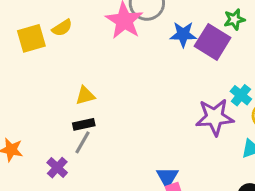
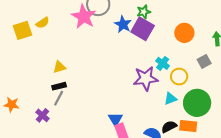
green star: (234, 19) -> (144, 12), moved
blue star: (183, 34) -> (123, 24), turned 30

